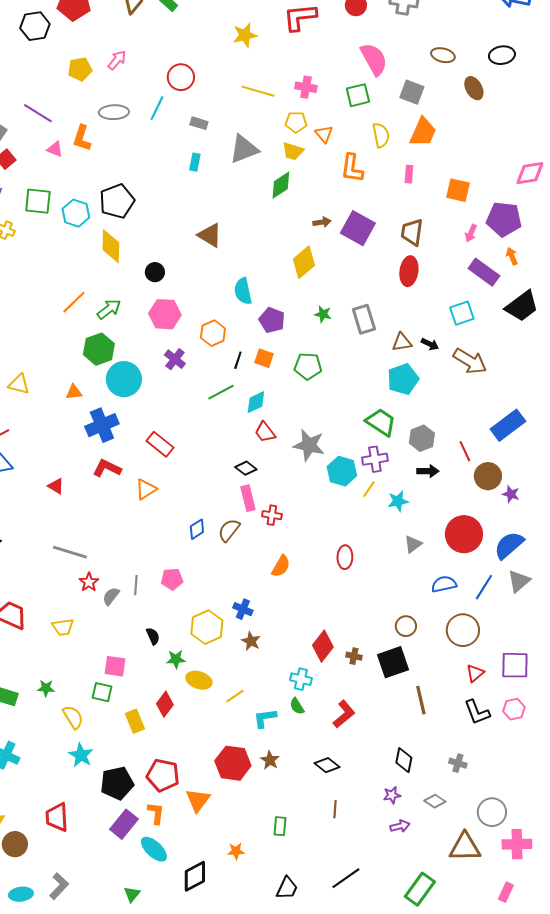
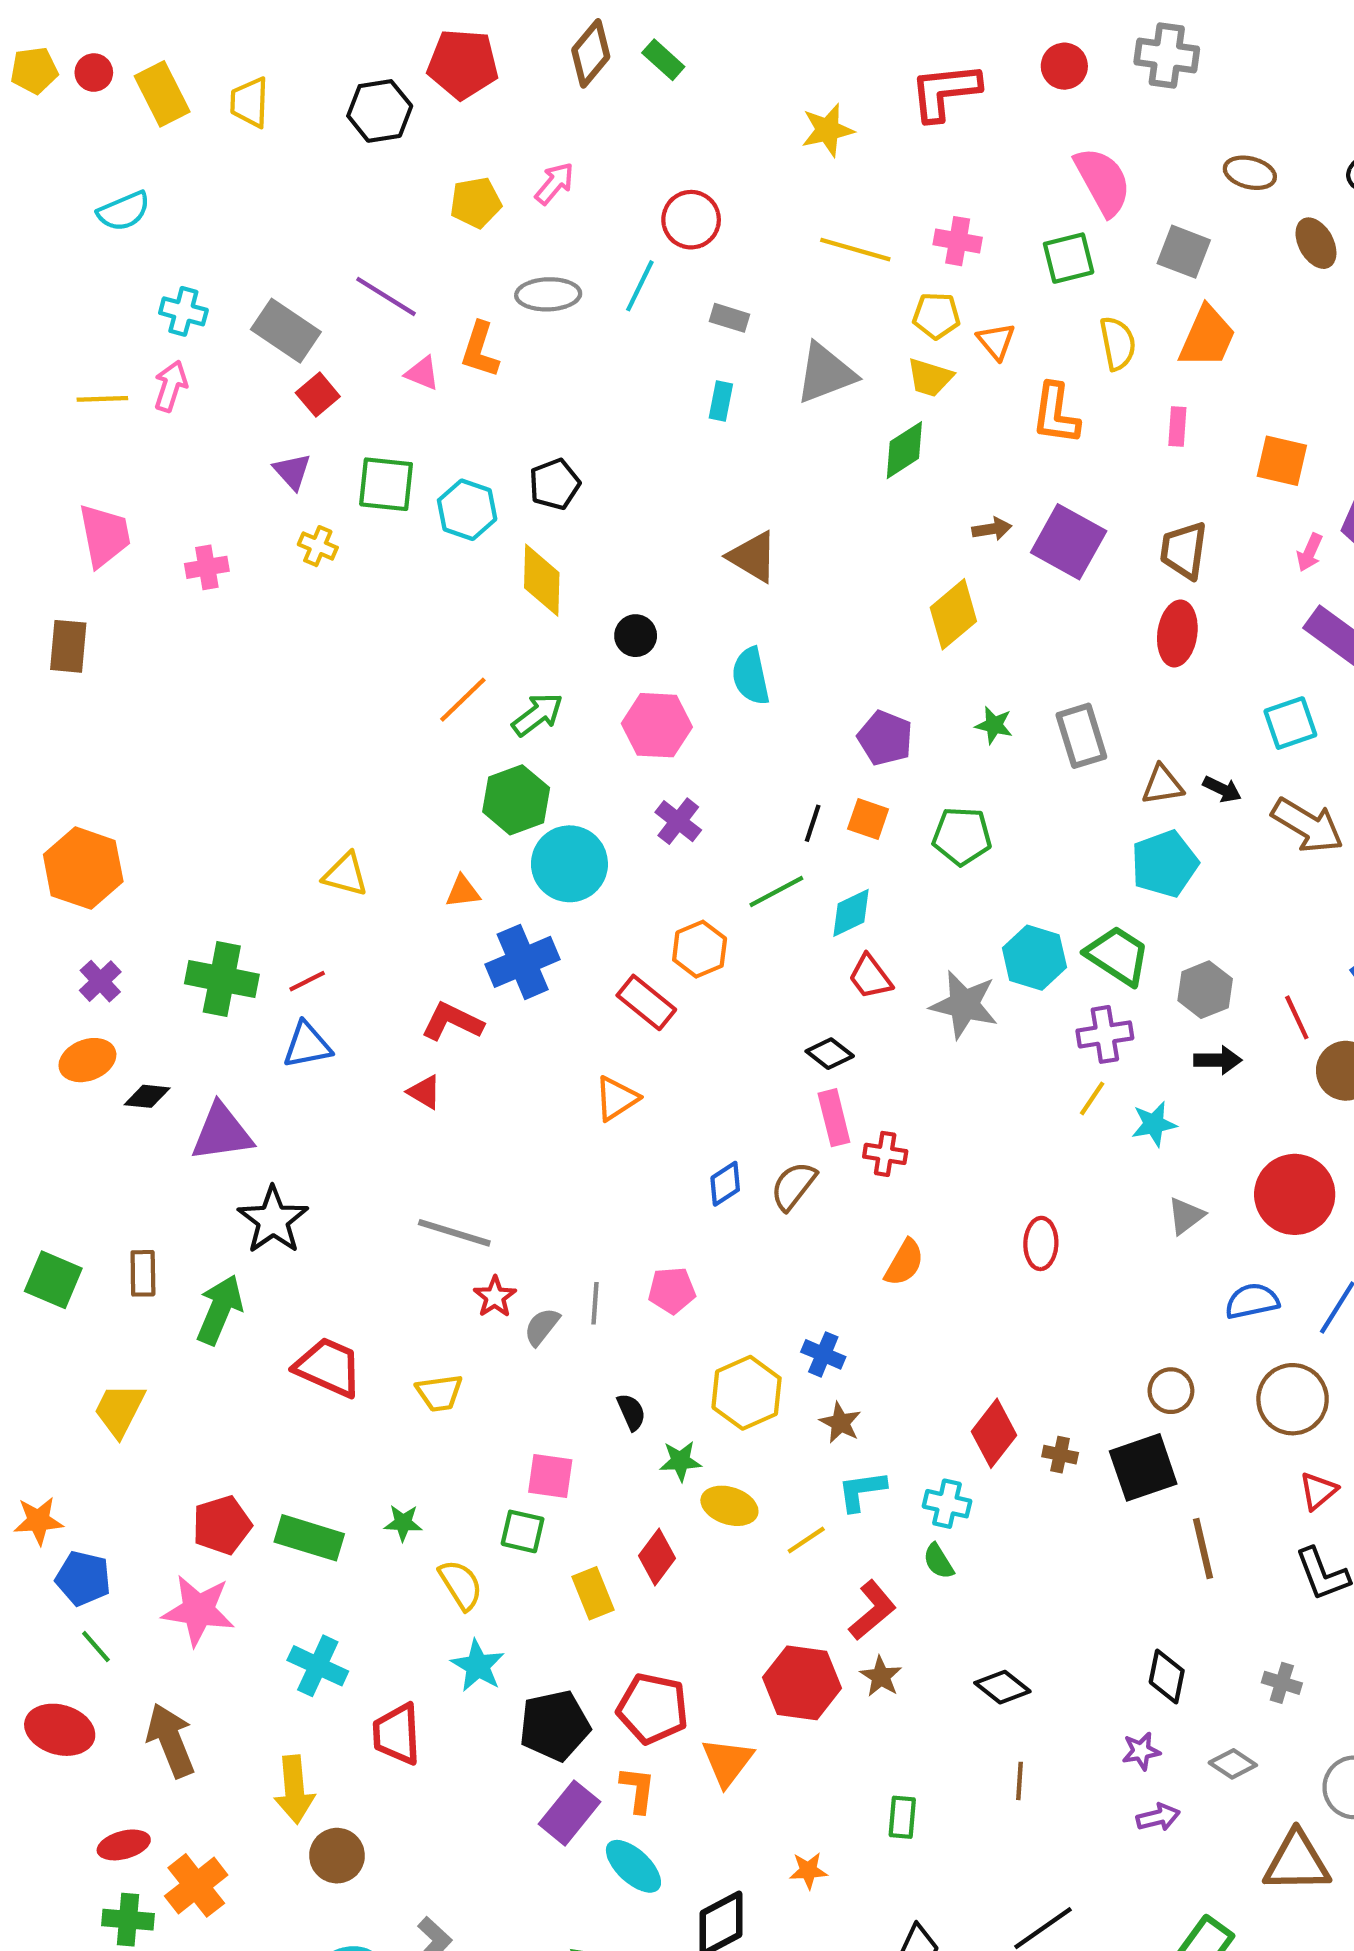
black pentagon: (117, 201) -> (555, 484), size x0.7
cyan semicircle: (243, 291) -> (751, 676), moved
orange hexagon: (213, 333) -> (700, 949), moved
red L-shape: (107, 468) -> (452, 1022), moved
cyan hexagon: (342, 471) -> (1034, 958), moved
red L-shape: (344, 714) -> (872, 1610), moved
cyan L-shape: (265, 718) -> (862, 1491), moved
red trapezoid: (57, 817) -> (397, 1734), moved

